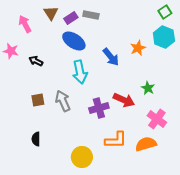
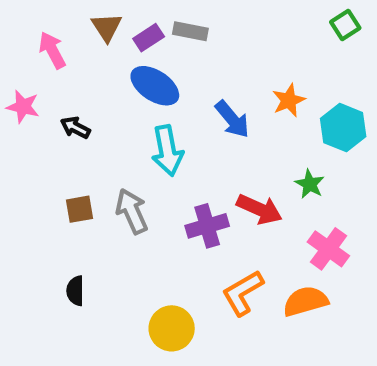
cyan hexagon: (164, 37) -> (343, 128), moved
orange L-shape: (116, 140) -> (243, 293), turned 150

